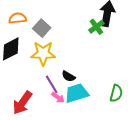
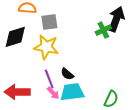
gray square: (42, 28) -> (49, 22), turned 30
red arrow: (22, 103) -> (17, 92), turned 45

